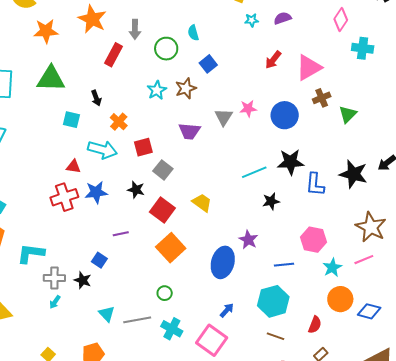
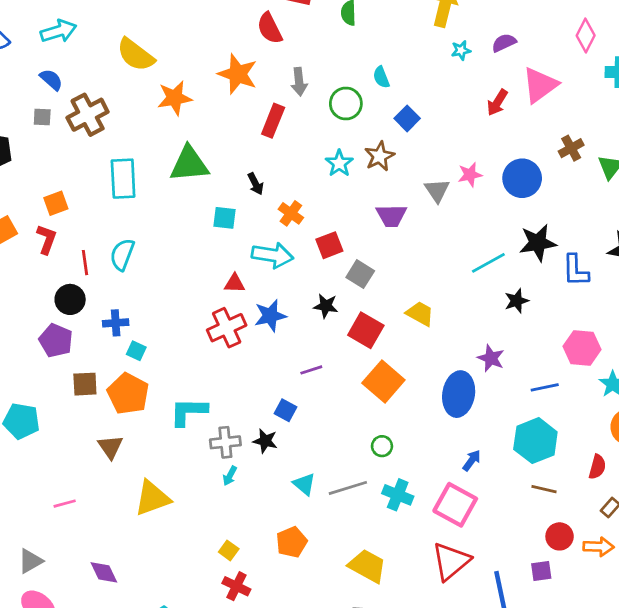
pink triangle: (309, 68) -> (540, 85), moved

